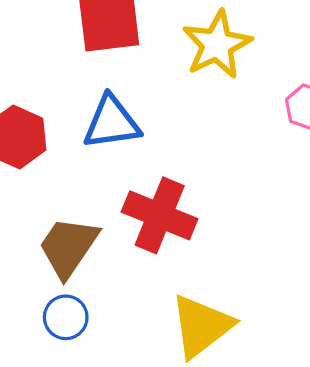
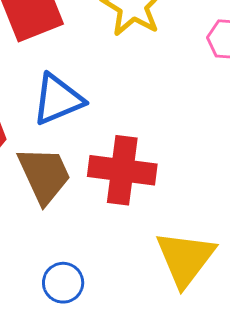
brown trapezoid: (68, 247) -> (44, 175), moved, turned 136

